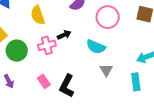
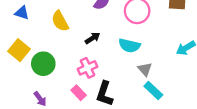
pink cross: (47, 45) -> (88, 68), moved
cyan rectangle: (136, 82) -> (153, 91), moved, turned -30

